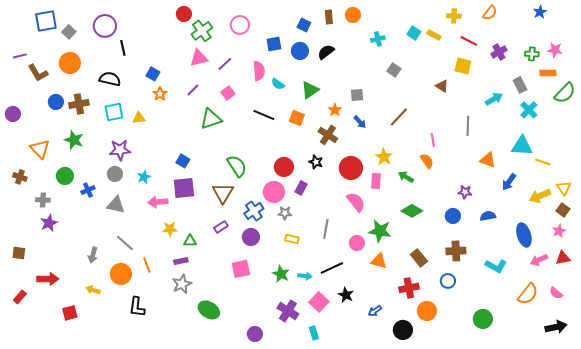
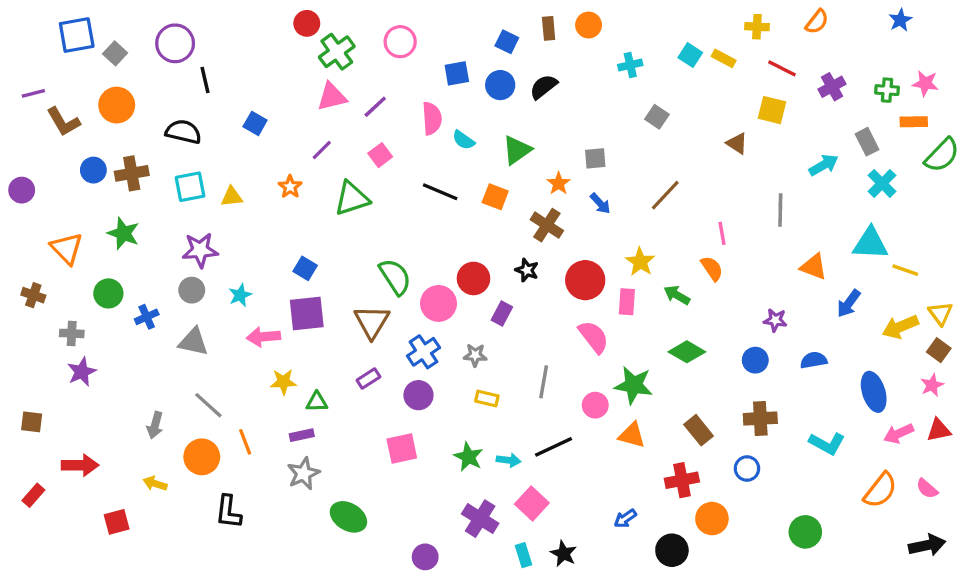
orange star: (160, 94) -> (290, 187), moved
pink circle: (274, 192) -> (438, 303), moved
black star: (346, 295) -> (564, 554), moved

